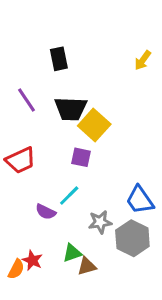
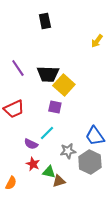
black rectangle: (59, 59) -> (45, 21), moved
green triangle: (72, 253) -> (49, 172), turned 32
red star: (32, 260) -> (33, 164), moved

